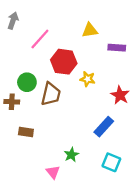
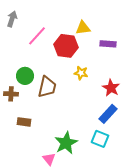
red hexagon: (64, 62) -> (66, 46), moved
blue rectangle: (104, 127) -> (108, 114), moved
green star: (71, 155) -> (66, 143), size x1.6
cyan square: (111, 162) -> (100, 139), moved

